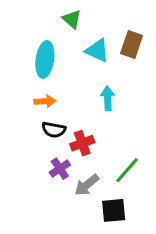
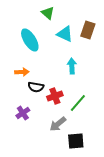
cyan ellipse: (45, 59) -> (30, 40), turned -40
orange arrow: (45, 101) -> (22, 72), moved
purple cross: (60, 169) -> (23, 113), moved
green line: (127, 170) -> (78, 103), moved

